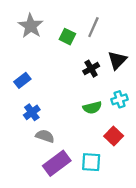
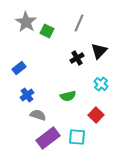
green square: (67, 37) -> (47, 31), moved
cyan cross: (120, 99) -> (101, 84), turned -32
green semicircle: (92, 108) -> (68, 96), moved

